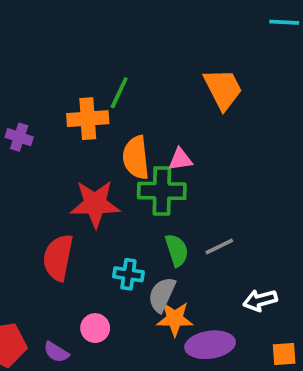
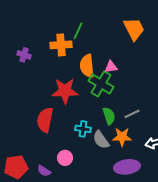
green cross: (162, 191) -> (101, 84), turned 30
gray semicircle: (162, 295) -> (101, 140), turned -60
orange star: (175, 319) -> (122, 137), moved

